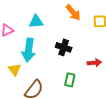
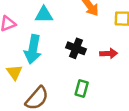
red arrow: (94, 63) -> (109, 53), moved

